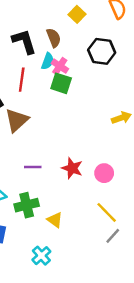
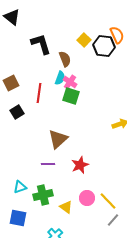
black L-shape: (24, 41) -> (41, 44), moved
black hexagon: (102, 51) -> (104, 46), moved
brown triangle: (17, 120) -> (58, 139), moved
red star: (72, 168) -> (80, 165), turned 30
pink circle: (104, 173) -> (87, 198), moved

